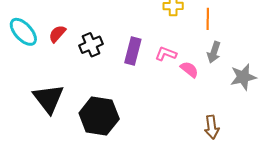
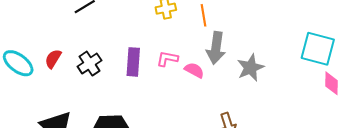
gray arrow: (214, 52) -> (216, 48), size x1.4

